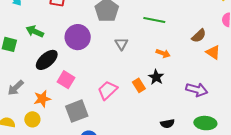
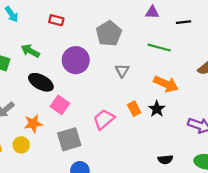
orange arrow: (163, 53) -> (166, 84), size x1.6
black ellipse: (47, 60) -> (41, 82), turned 65
orange rectangle: (139, 85) -> (134, 109), moved

